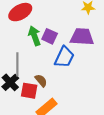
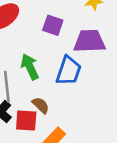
green arrow: (34, 36) -> (30, 67), moved
purple square: (50, 36) -> (53, 25), moved

